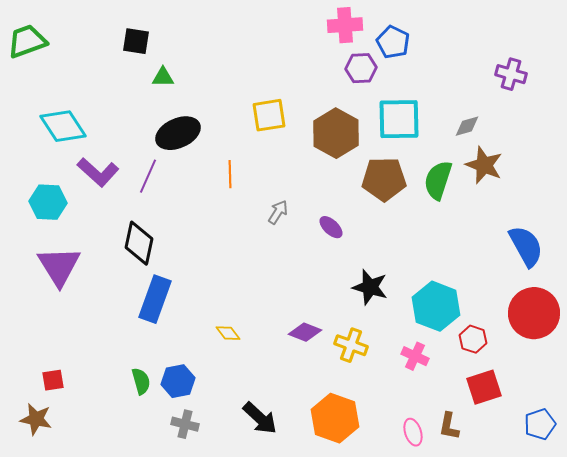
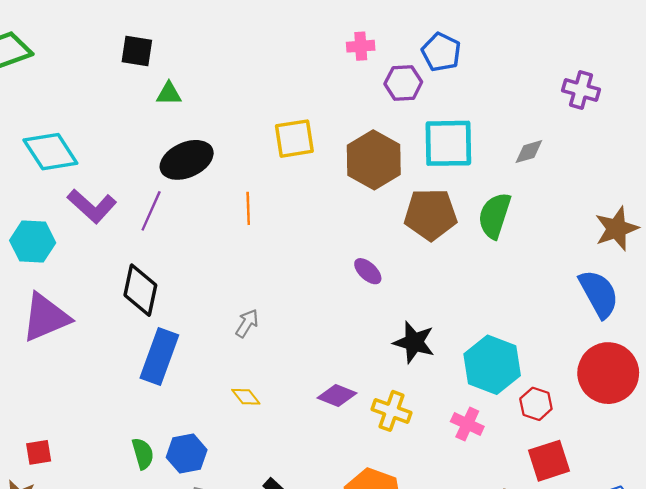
pink cross: (345, 25) -> (361, 46), moved, size x0.7
brown star: (484, 165) -> (617, 229), moved, turned 30
gray arrow: (278, 212) -> (247, 323), moved
purple triangle: (59, 266) -> (46, 317), turned 39

